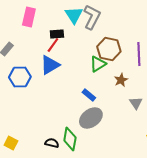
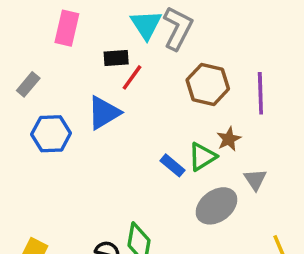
red line: (53, 45) -> (132, 77), moved
green triangle: (98, 64) -> (202, 157), moved
gray ellipse: (91, 118) -> (216, 206), moved

